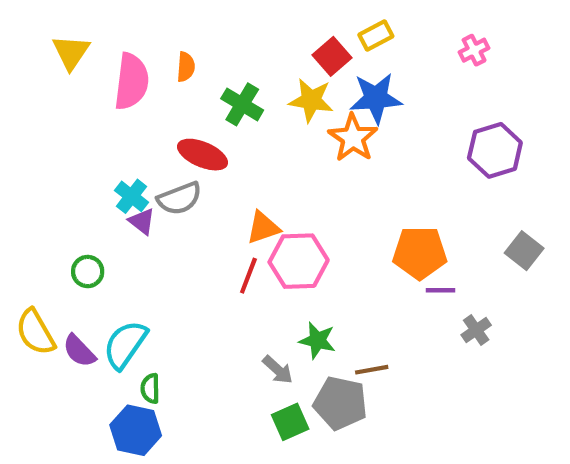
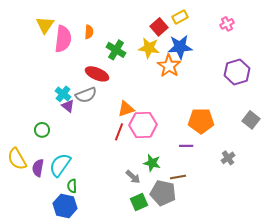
yellow triangle: (71, 52) -> (45, 25), moved
purple line: (441, 290) -> (186, 146), moved
purple semicircle: (79, 351) -> (38, 168), turned 54

